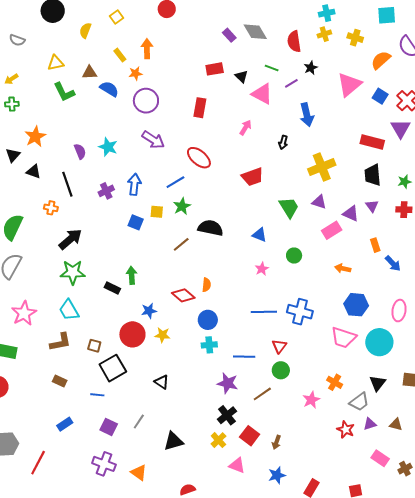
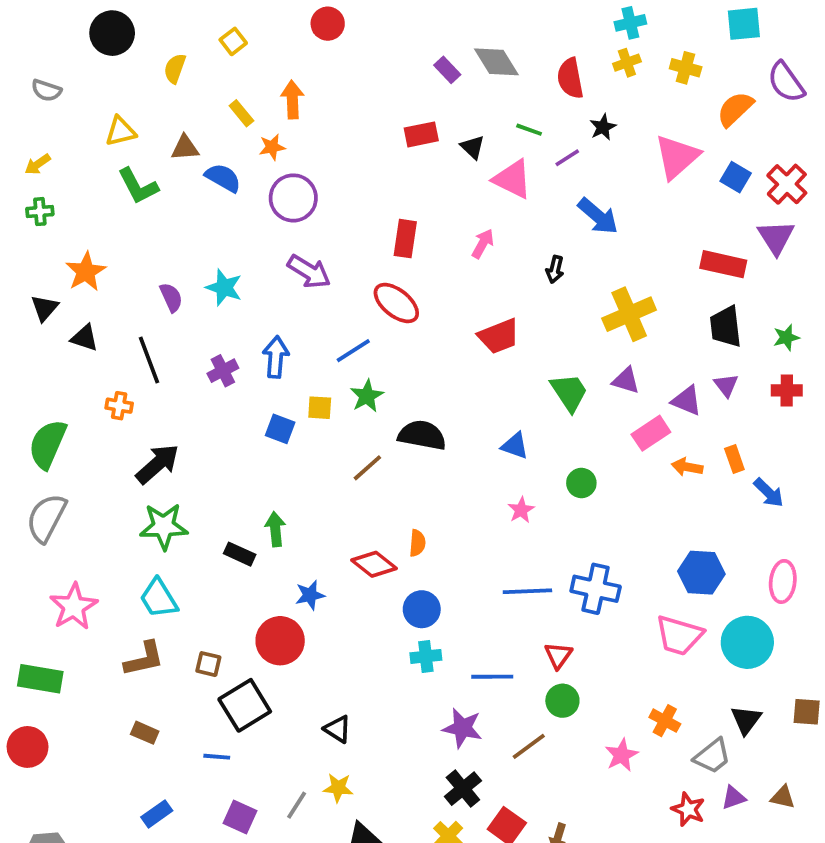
red rectangle: (200, 108) -> (405, 239), moved
blue arrow: (307, 115) -> (598, 216), turned -35
orange arrow: (343, 268) -> (687, 467), moved
yellow star: (162, 335) -> (338, 788), moved

